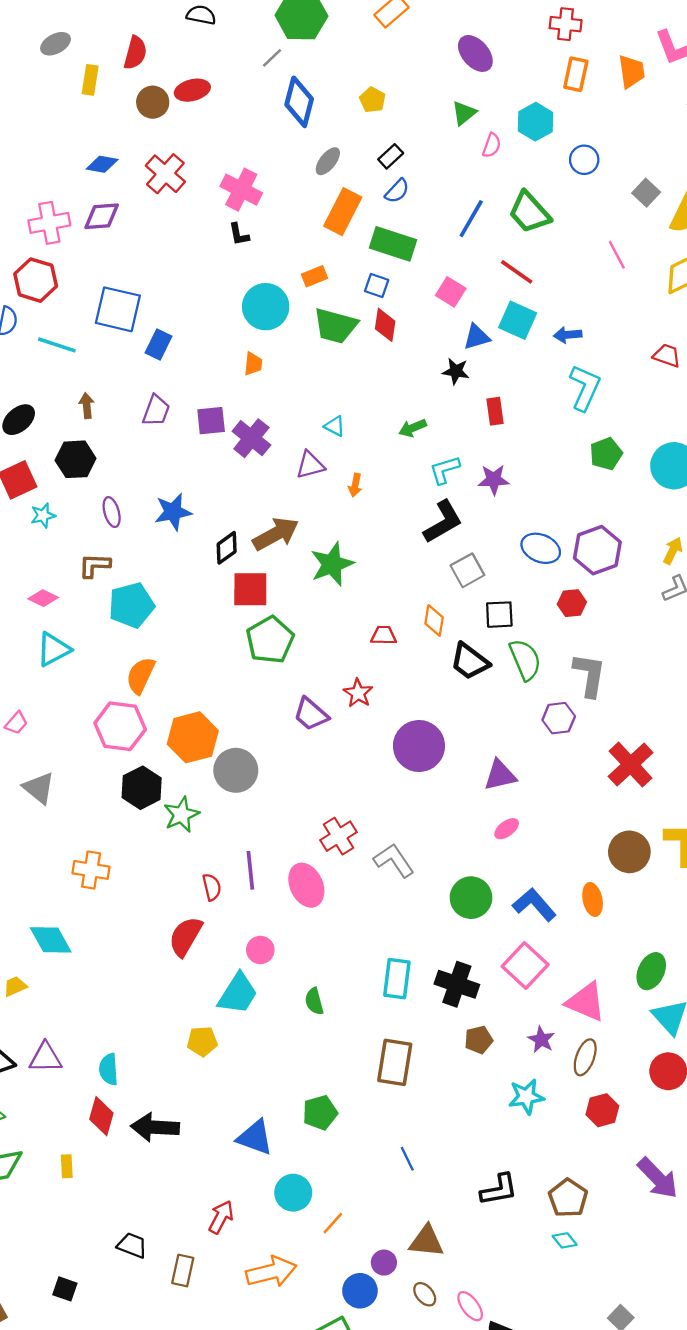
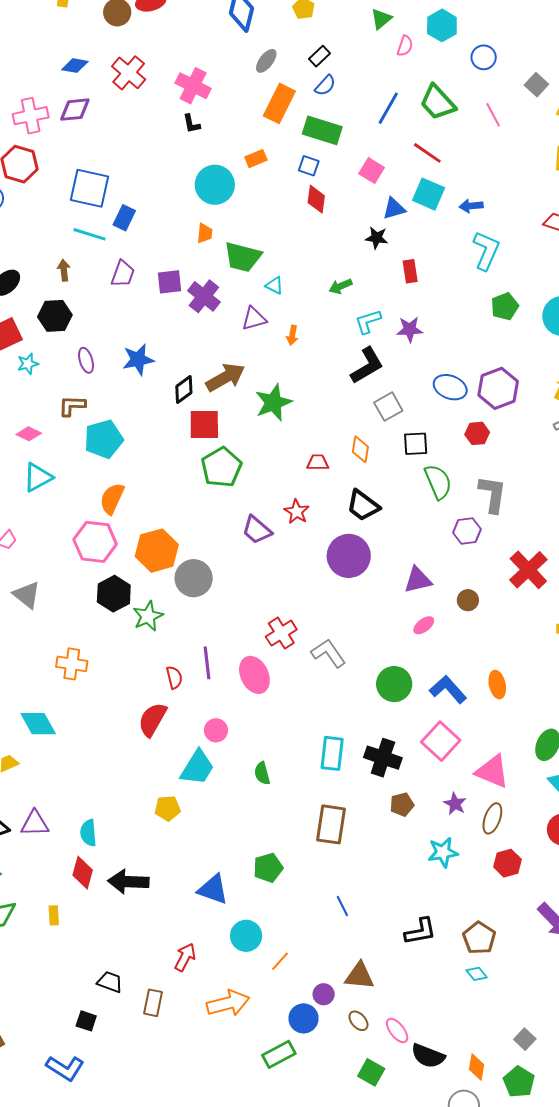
pink line: (617, 255) -> (493, 115), moved
green trapezoid: (335, 326) -> (243, 257), moved
cyan line: (57, 345) -> (90, 234), moved
black trapezoid: (470, 661) -> (363, 506), moved
brown circle: (629, 852) -> (468, 600), moved, size x0.6
black square: (65, 1289) -> (86, 1021), moved

